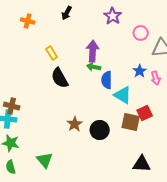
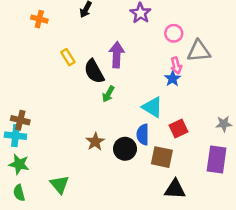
green arrow: (94, 67) -> (108, 94), moved, turned -72
black semicircle: (60, 78) -> (94, 71), moved
pink arrow: (156, 78) -> (176, 65), moved
blue semicircle: (107, 80) -> (143, 134), moved
brown square: (131, 122) -> (162, 157), moved

